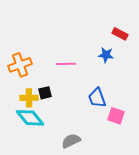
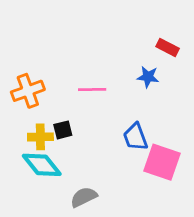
pink square: (116, 116) -> (162, 162), size x1.5
gray semicircle: (71, 141) -> (84, 197), moved

